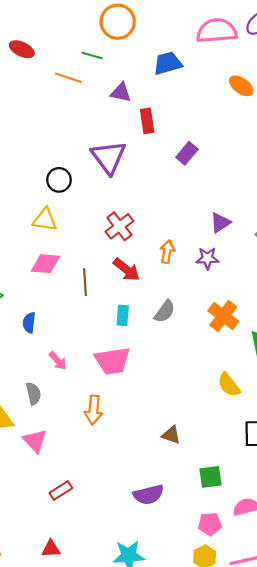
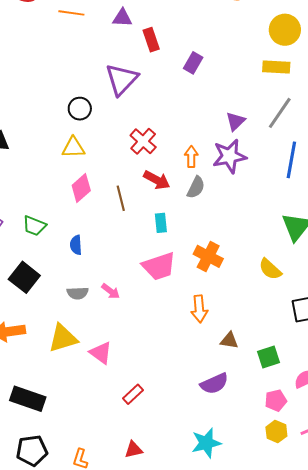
purple triangle: (109, 157) -> (122, 79), turned 30
purple star: (207, 258) -> (229, 156), size x1.6
pink diamond: (45, 264) -> (81, 188), turned -36
gray semicircle: (165, 311) -> (196, 187), moved
orange cross: (223, 316) -> (208, 256), moved
pink arrow: (58, 361) -> (111, 291), moved
gray semicircle: (33, 394) -> (78, 293), moved, turned 110
orange arrow: (94, 410) -> (199, 309), moved
brown triangle: (171, 435) -> (229, 340), moved

